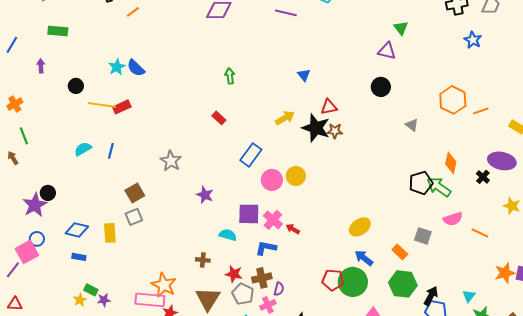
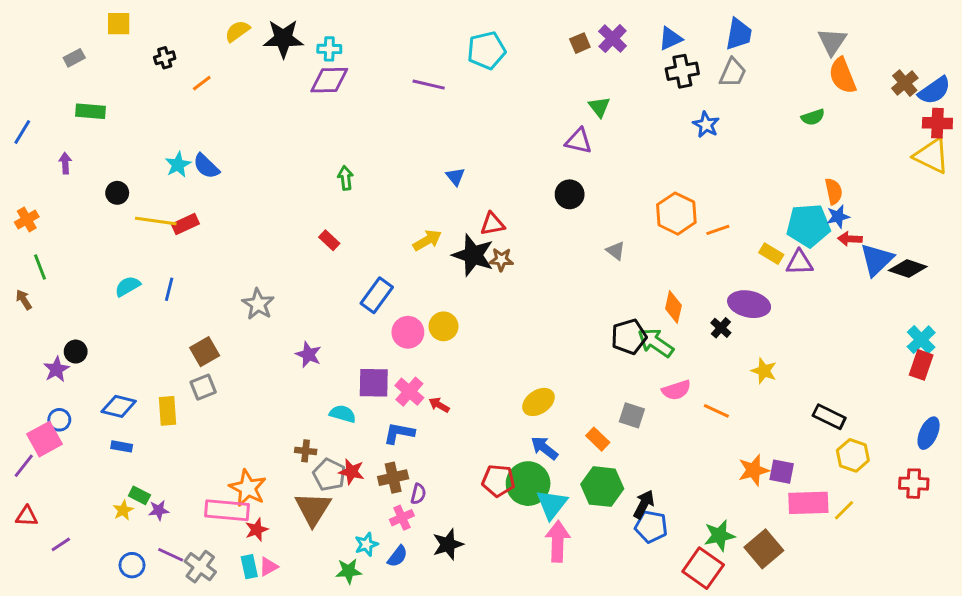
purple star: (35, 205) -> (56, 369), size x0.7
gray pentagon: (243, 294) -> (329, 475), moved
cyan triangle: (469, 296) -> (552, 504), moved, size x1.6

